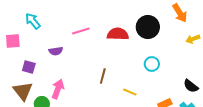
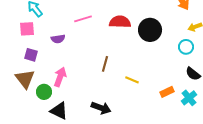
black circle: (148, 27) -> (150, 30), moved
pink square: (13, 41) -> (27, 29), moved
cyan circle: (152, 64) -> (186, 47), moved

